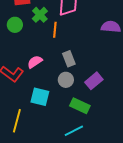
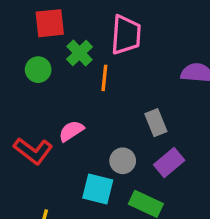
gray rectangle: (69, 59) -> (156, 123), moved
cyan square: (40, 97) -> (98, 189), moved

